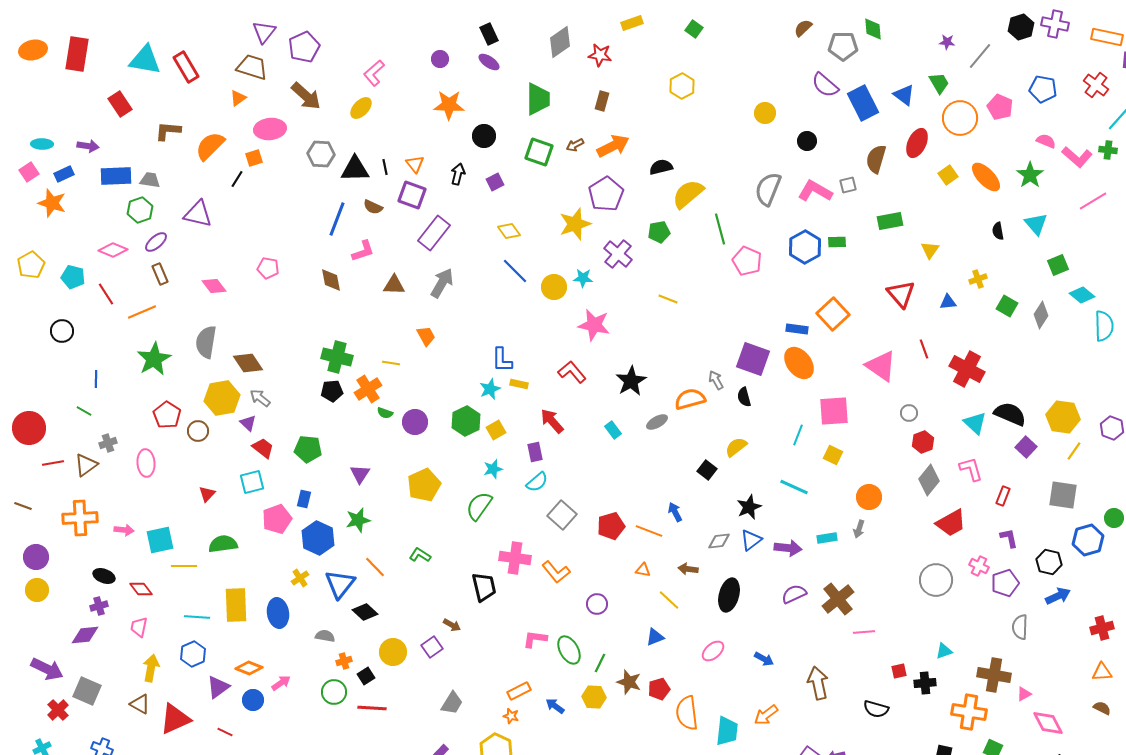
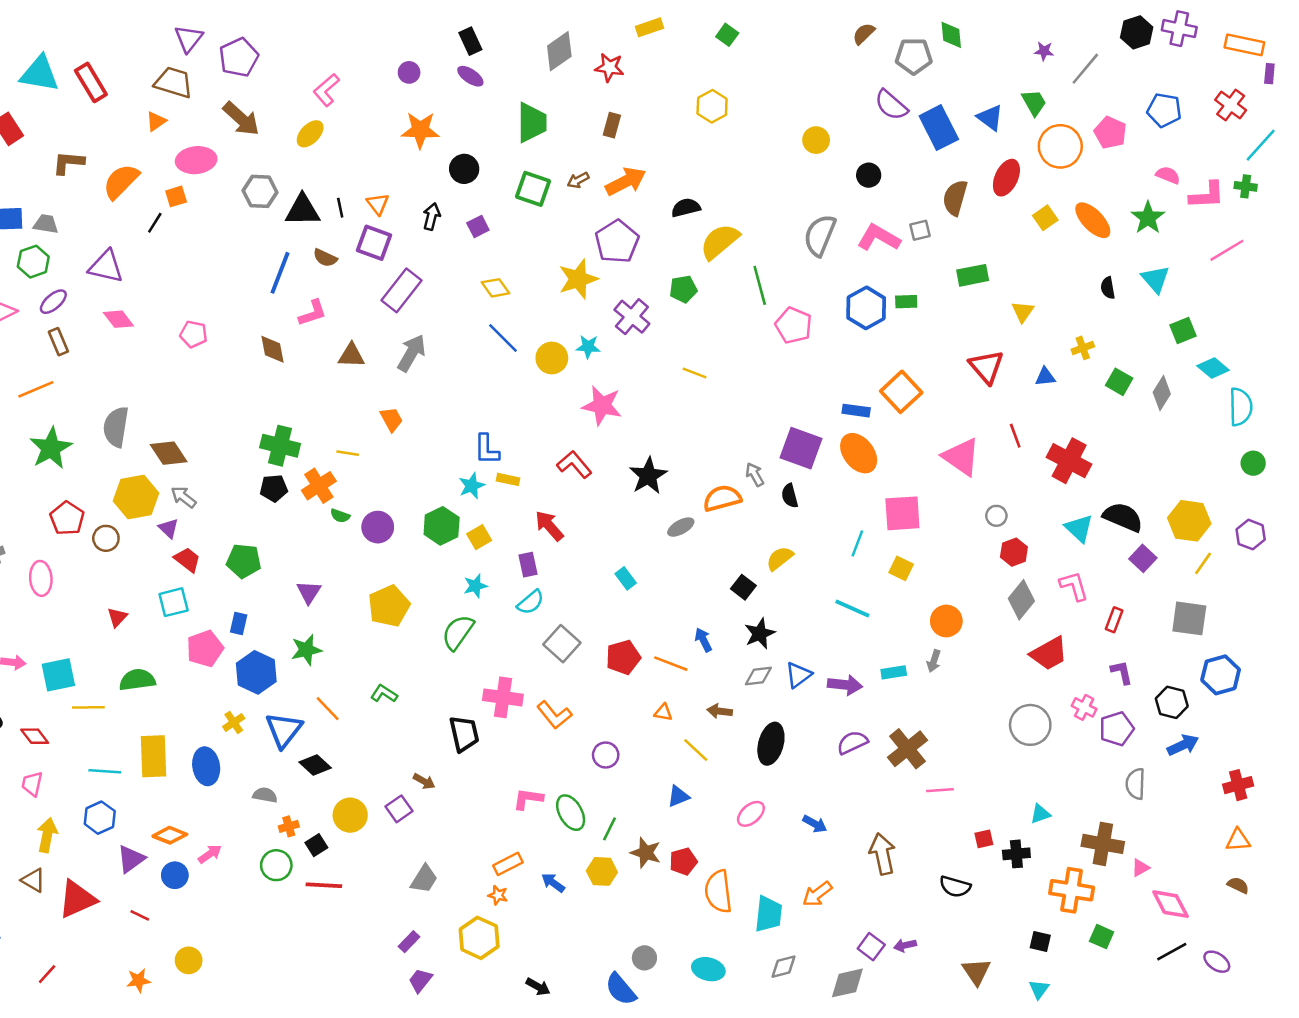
pink L-shape: (1077, 157) -> (1207, 195), turned -44
pink diamond: (214, 286) -> (118, 319), moved
cyan rectangle: (613, 430) -> (626, 578), moved
black star: (749, 507) -> (760, 634), moved
green circle: (1114, 518) -> (1253, 463), moved

